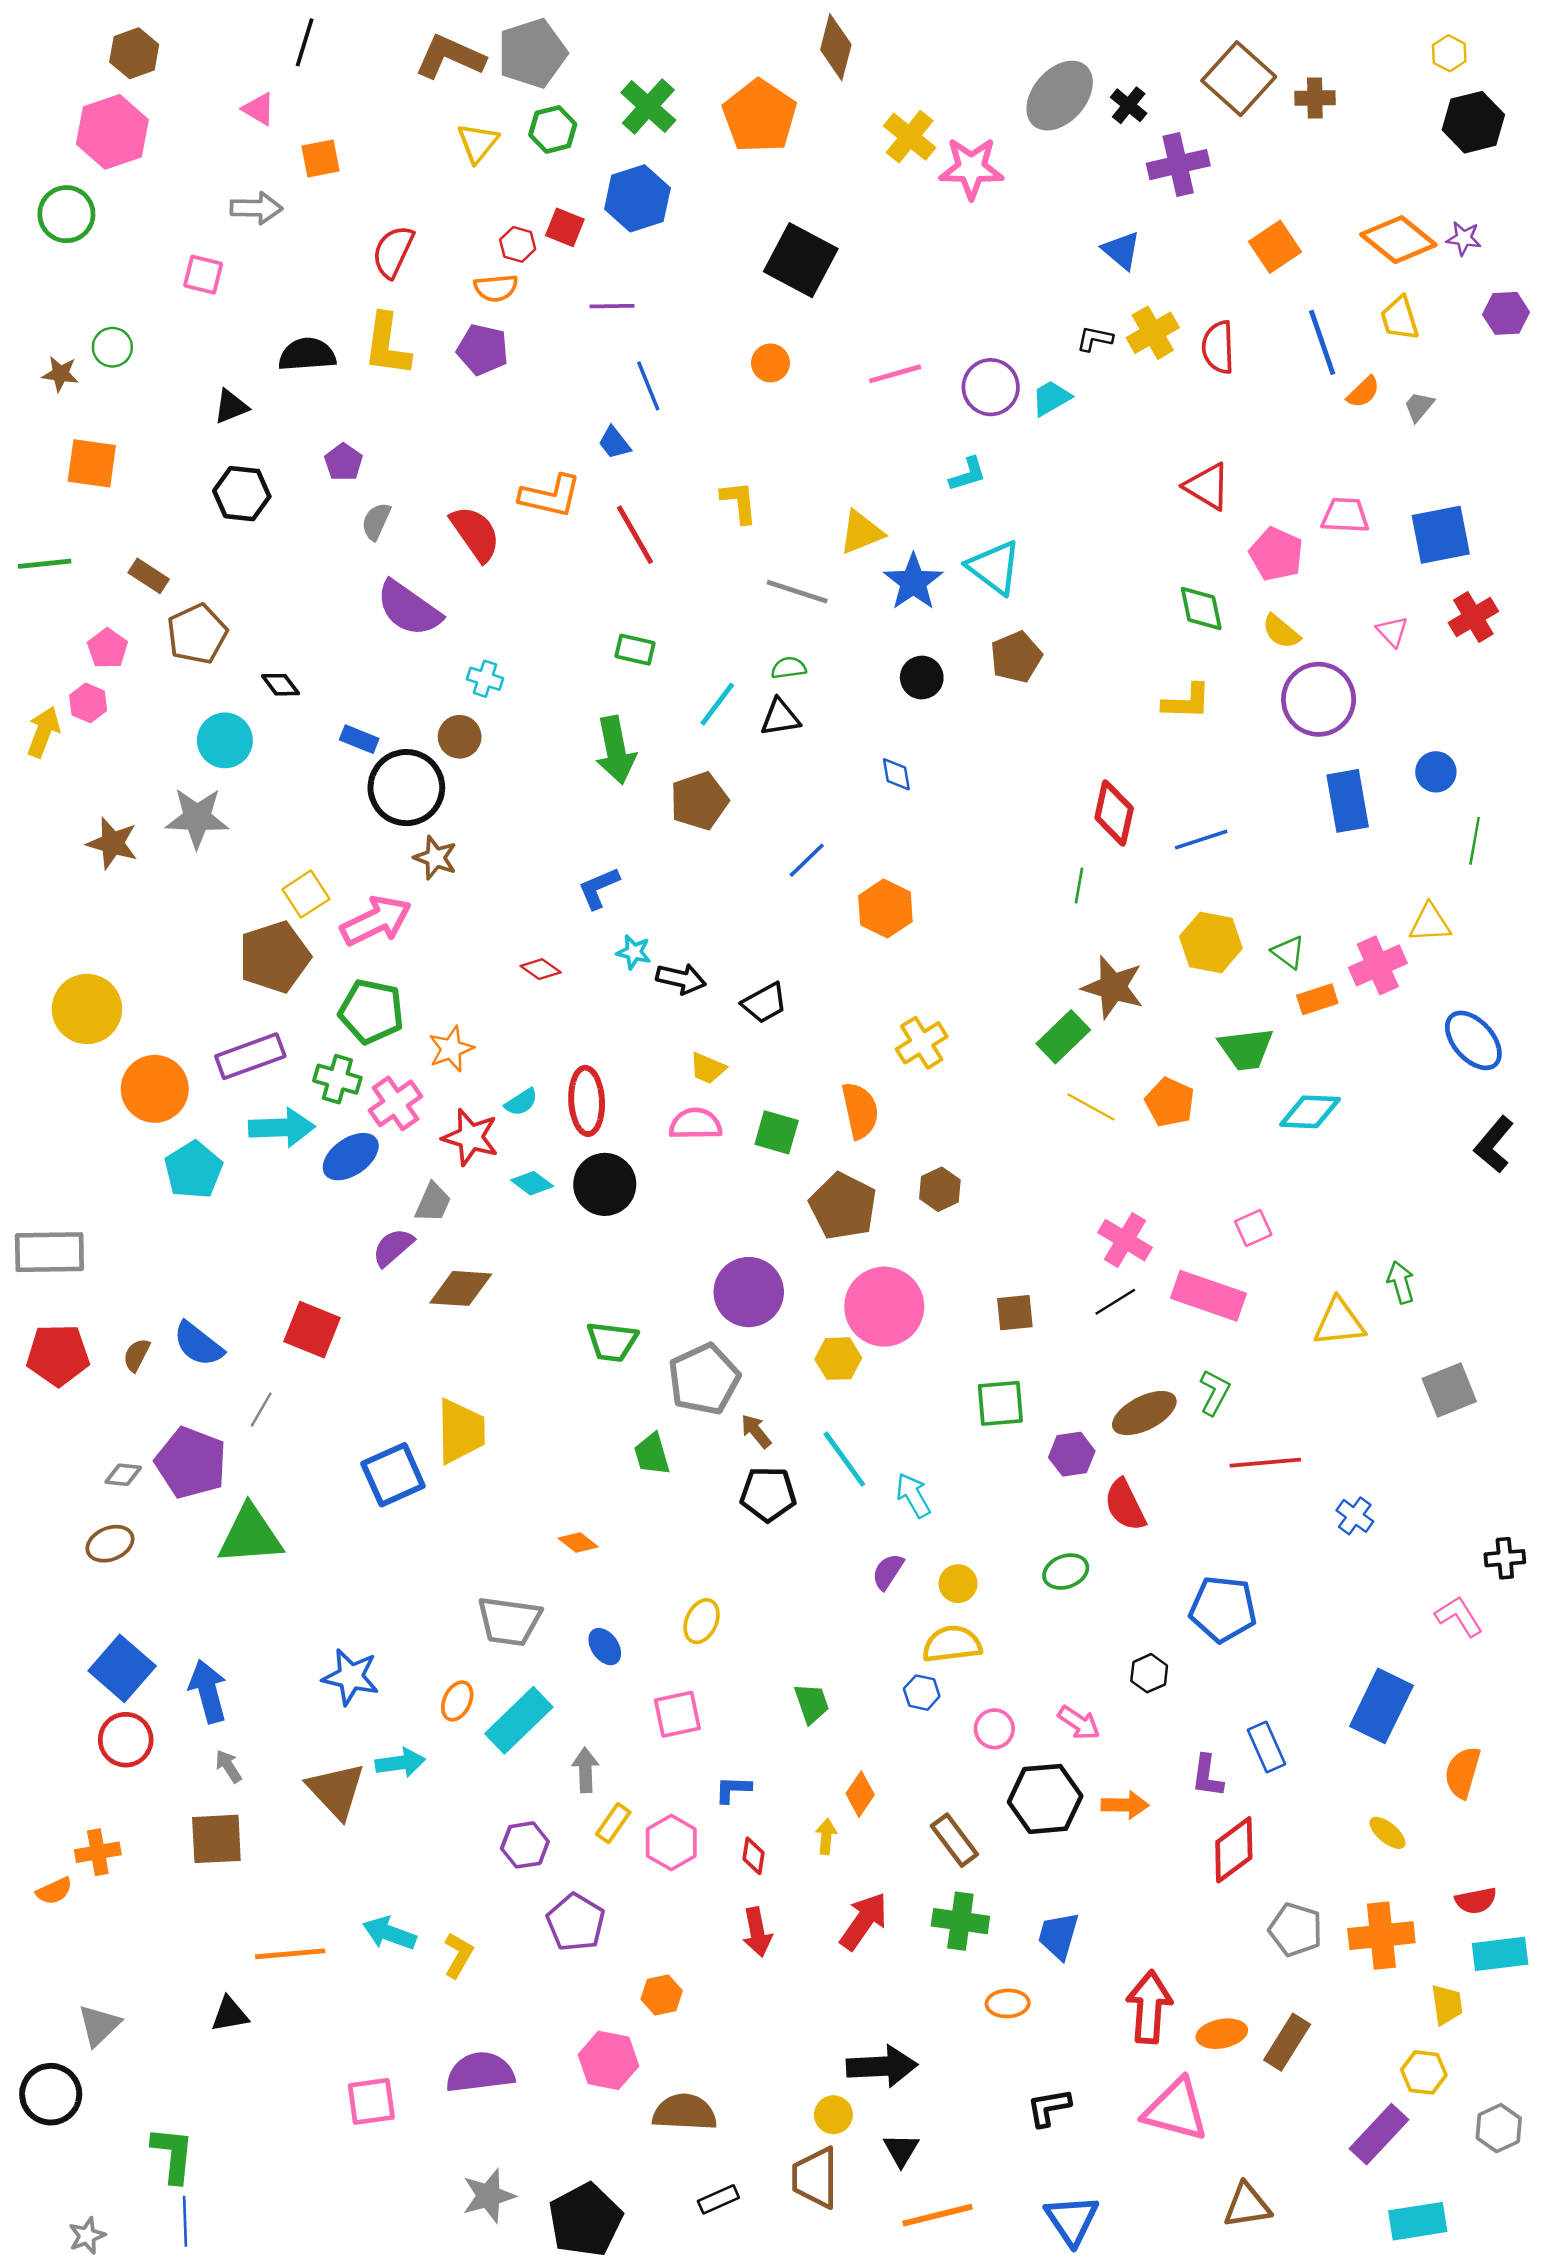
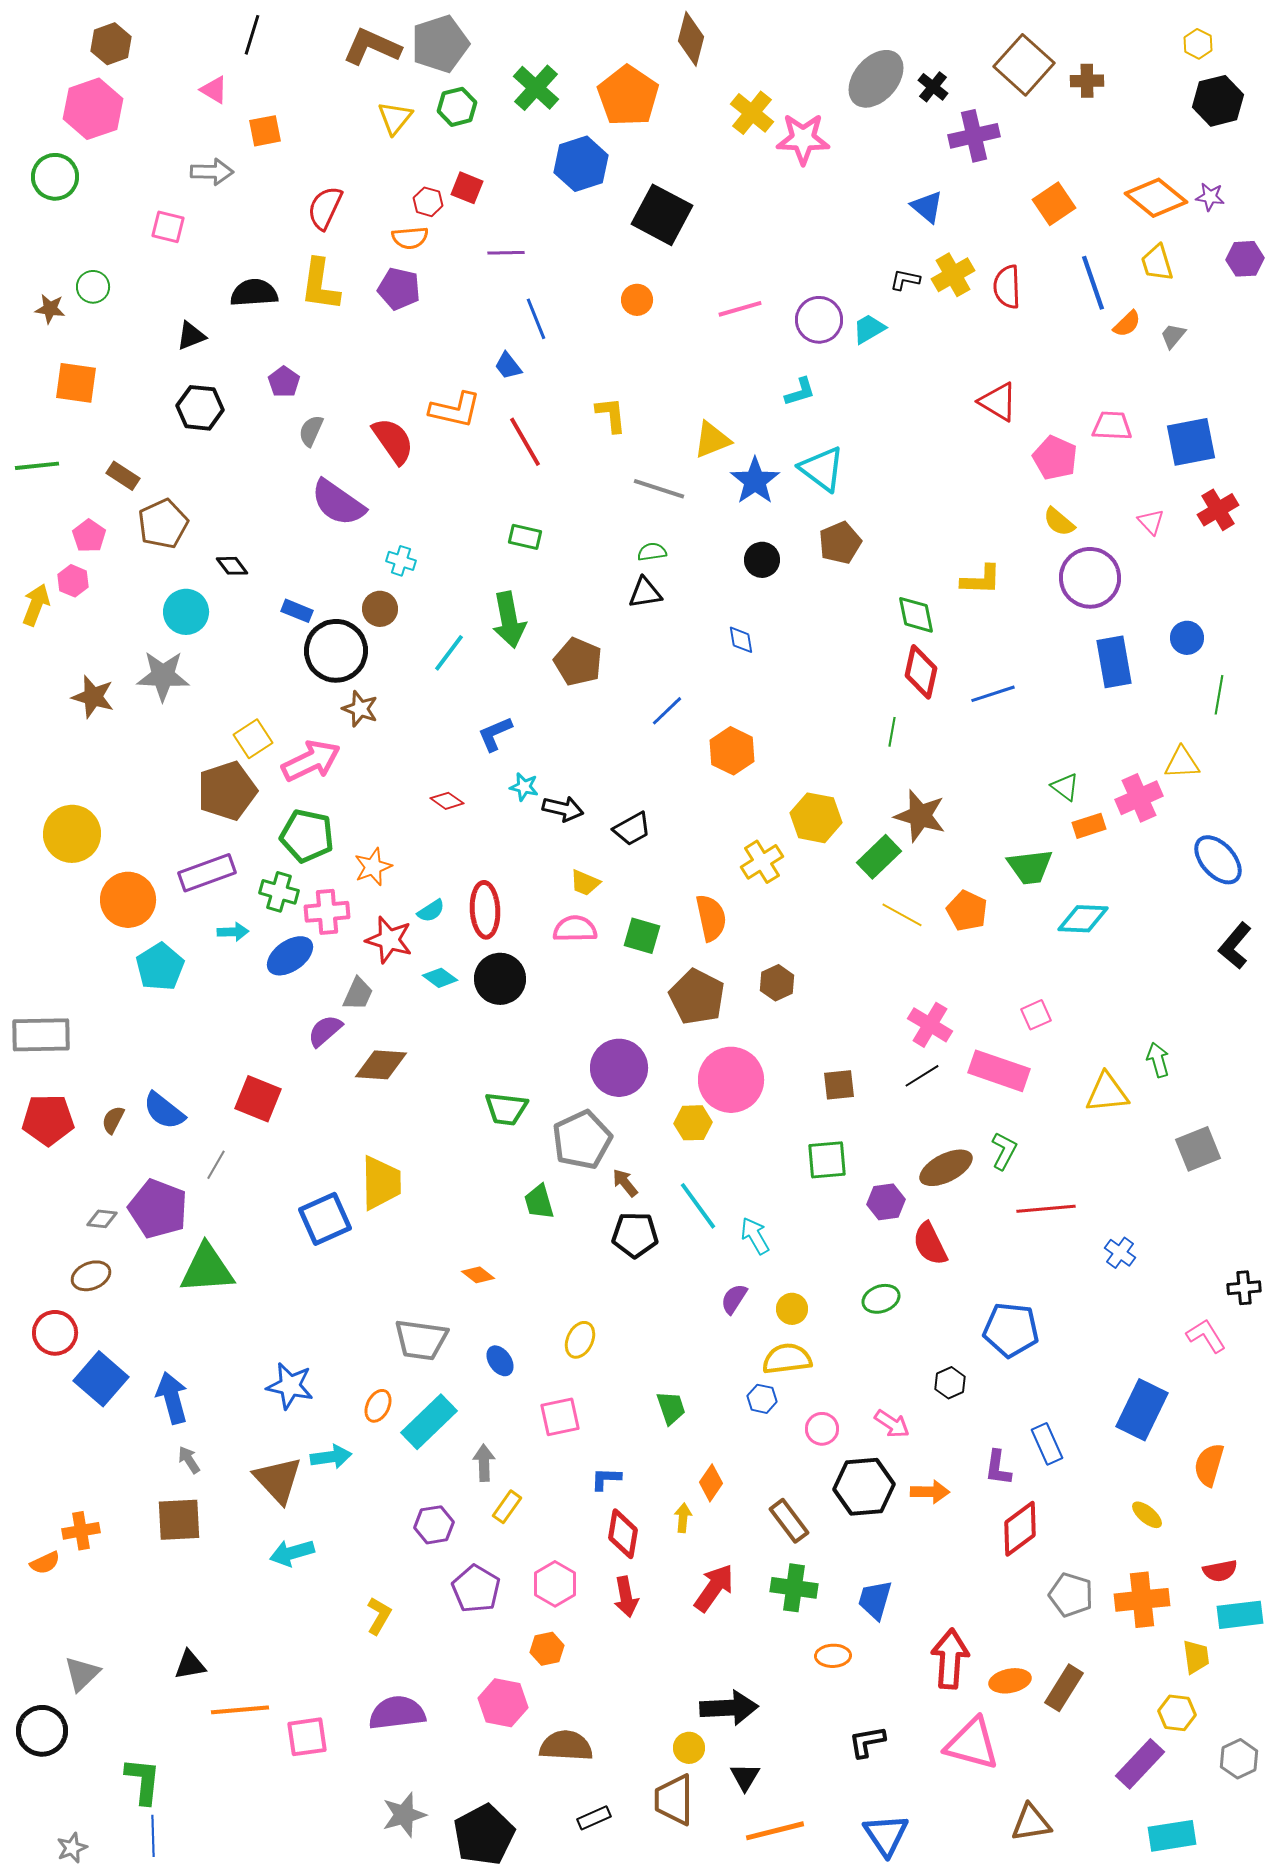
blue hexagon: (637, 198) -> (581, 164), moved
green diamond: (1201, 609) -> (916, 615), moved
cyan line: (717, 704) -> (449, 653), moved
brown pentagon: (699, 801) -> (578, 662), turned -30
yellow hexagon: (1211, 942) -> (816, 818), moved
pink cross: (395, 1103) -> (327, 912), turned 30
cyan arrow: (282, 1128) -> (233, 932), size x0.6
red circle: (126, 1740) -> (55, 1333), moved
pink hexagon: (671, 1843) -> (555, 1584), moved
red diamond: (754, 1856) -> (623, 1534), size x1.6
cyan arrow: (389, 1933) -> (292, 1553), moved, turned -36
orange line: (290, 1954) -> (240, 1710), moved

